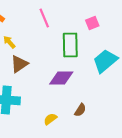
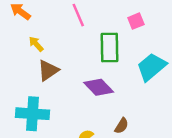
purple diamond: (61, 78) -> (99, 87), turned 45

